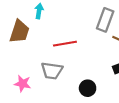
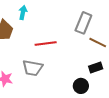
black circle: (88, 88) -> (81, 86), moved

